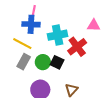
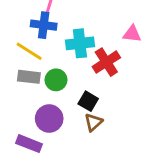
gray rectangle: (24, 62) -> (29, 77), turned 63
black square: (57, 62) -> (88, 101), moved

